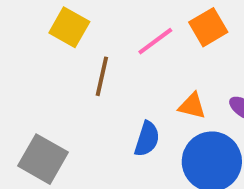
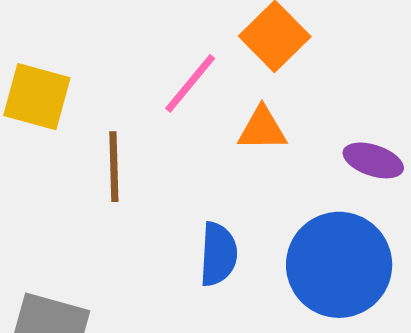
orange triangle: (192, 106) -> (262, 129), moved

